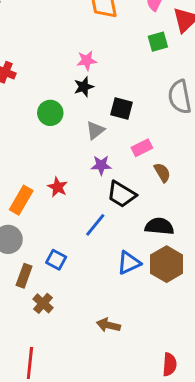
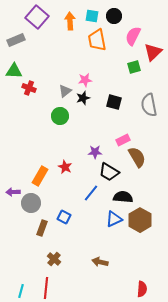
black square: (122, 109) -> (114, 102), moved
gray triangle: (95, 130) -> (65, 91), moved
brown semicircle: (162, 173) -> (137, 157), size x1.5
black semicircle: (159, 226) -> (123, 197), moved
brown cross: (43, 303) -> (54, 259), moved

